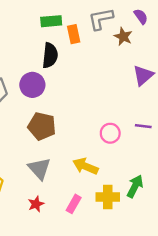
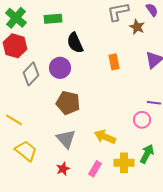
green rectangle: (51, 21) -> (53, 19), moved
orange rectangle: (74, 34) -> (114, 62), moved
black semicircle: (50, 55) -> (75, 43), turned 150
pink circle: (110, 133) -> (142, 120), moved

